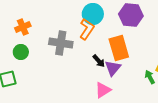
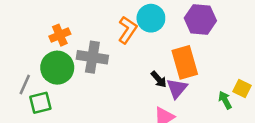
orange L-shape: (87, 29) -> (128, 30), moved
gray cross: (61, 43) -> (92, 57), moved
green circle: (21, 52) -> (57, 68), size x1.6

